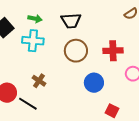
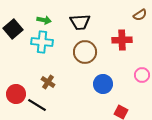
red cross: (113, 51) -> (122, 40), moved

